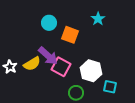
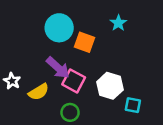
cyan circle: (49, 23) -> (59, 28), size x1.5
yellow semicircle: (32, 64) -> (39, 92), moved
green circle: (76, 93) -> (70, 112), moved

